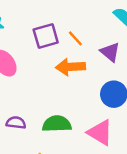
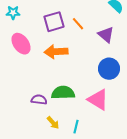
orange arrow: (70, 67) -> (56, 52), moved
purple semicircle: (16, 123) -> (39, 100), moved

